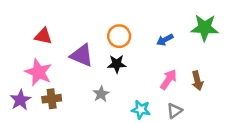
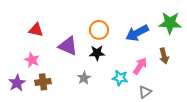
blue arrow: (165, 40) -> (137, 33), size x1.6
pink star: (38, 72) -> (32, 60), size x0.7
brown arrow: (197, 81) -> (164, 56), moved
cyan star: (141, 110) -> (120, 78), moved

